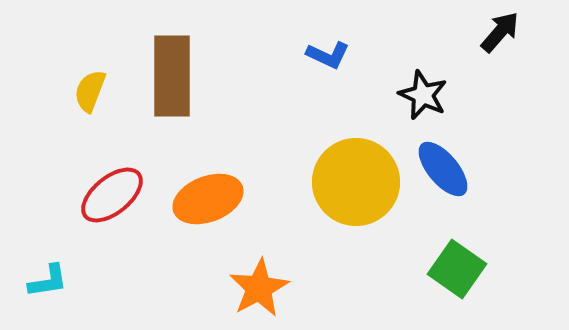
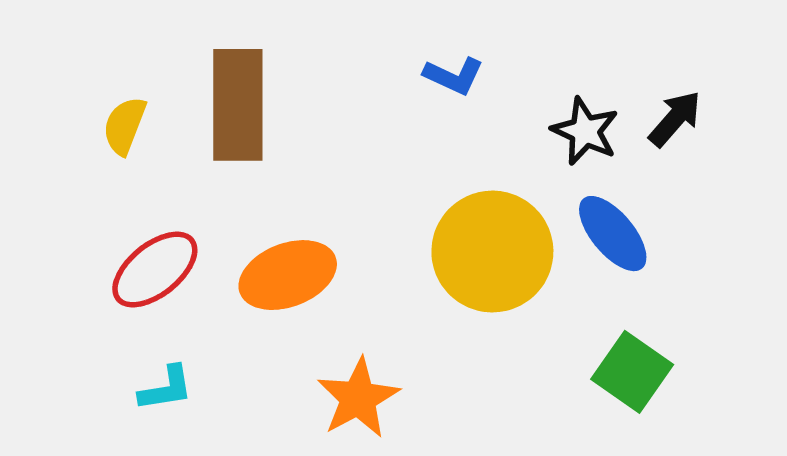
black arrow: (500, 32) -> (675, 119), moved
cyan L-shape: (48, 281) -> (166, 388), moved

